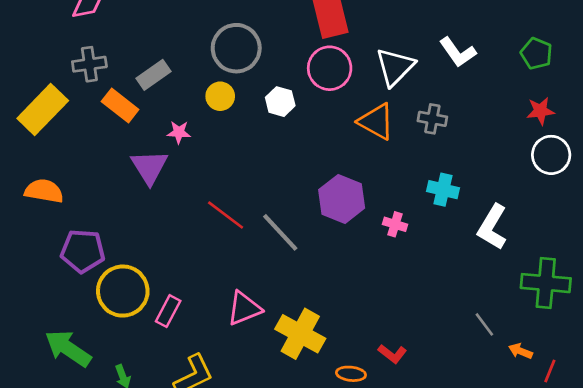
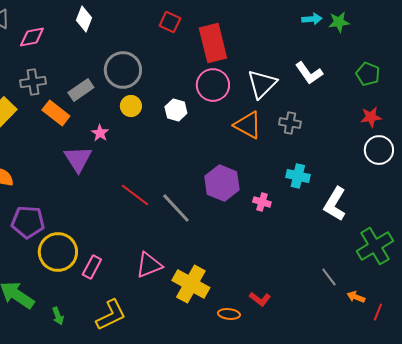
gray circle: (236, 48) -> (123, 70), moved
pink star: (179, 132) -> (100, 133), turned 30
green cross: (546, 283) -> (375, 246), turned -36

